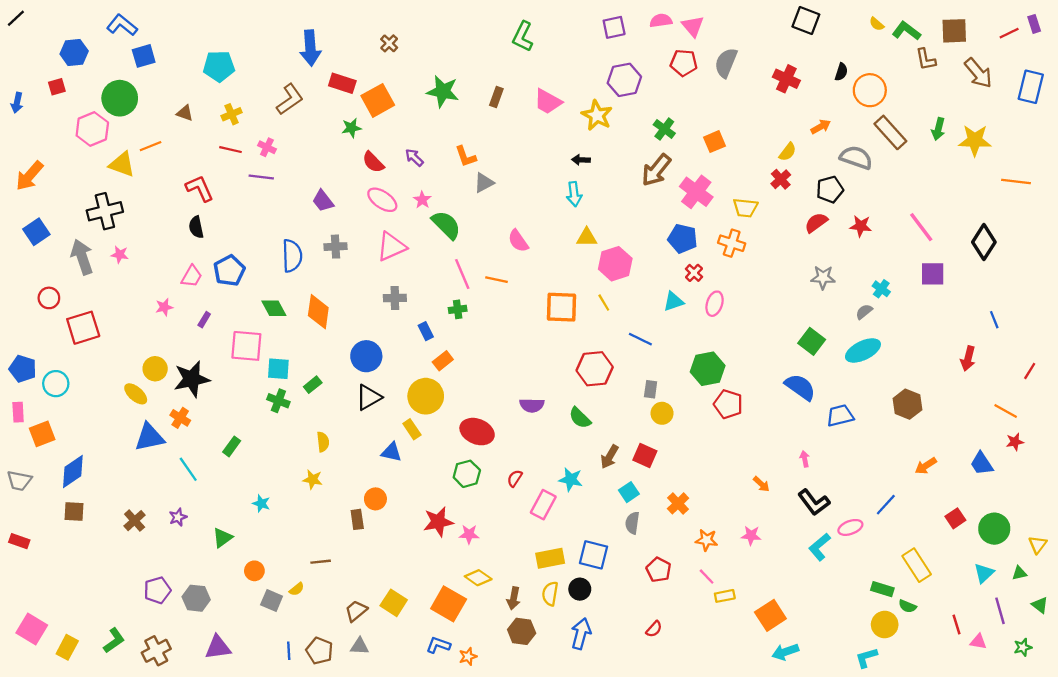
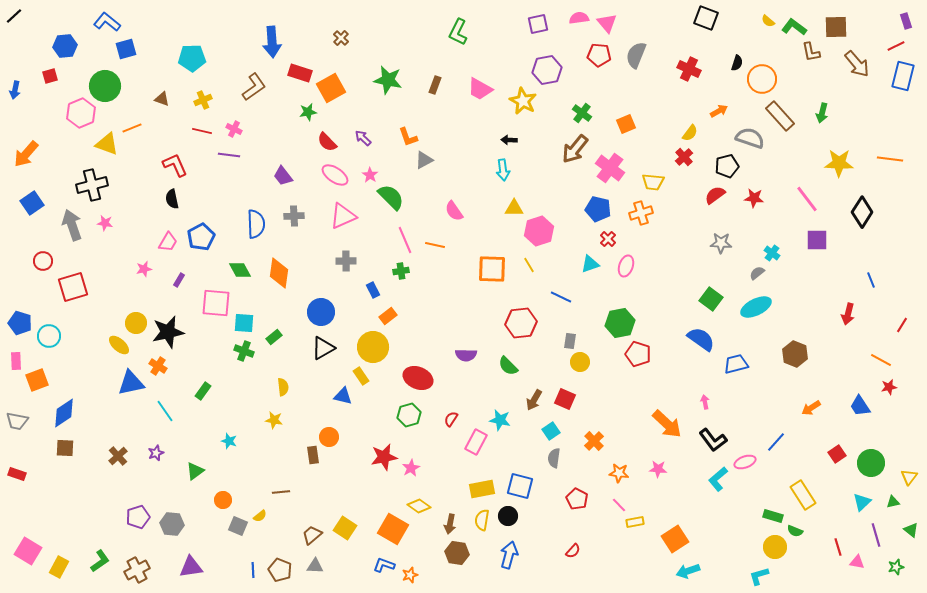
red line: (1009, 33) -> (896, 46), moved
yellow star: (975, 140) -> (839, 163), moved
orange cross: (732, 243) -> (641, 213), turned -35
orange arrow: (761, 484) -> (667, 424), size x2.0
pink star: (469, 534) -> (411, 468), turned -30

